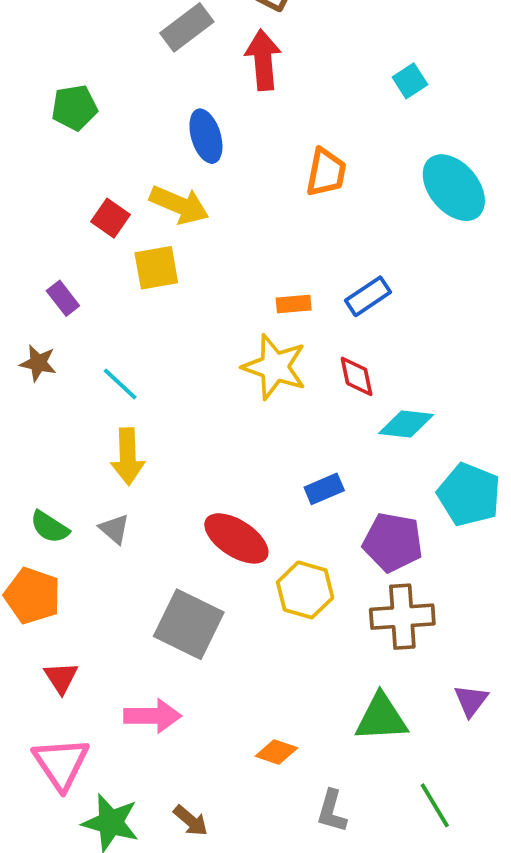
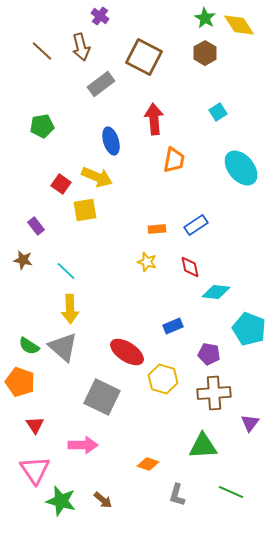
red arrow: (263, 60) -> (154, 119), moved
yellow star: (275, 367) -> (147, 262), size x0.6
gray triangle: (114, 529) -> (63, 347), size x1.8
purple pentagon: (393, 542) -> (209, 354), size x0.7
purple triangle: (471, 701) -> (250, 423), moved
green line: (435, 805) -> (231, 492), turned -35

